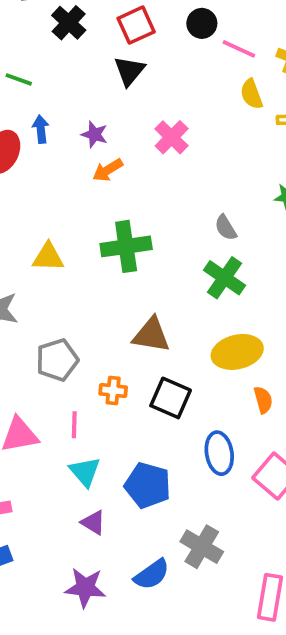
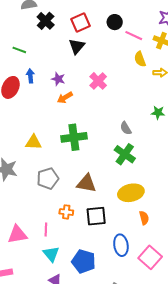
gray pentagon: (57, 360) -> (48, 178), moved
black square: (171, 398) -> (96, 216), turned -30

